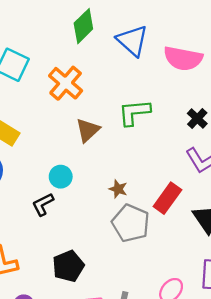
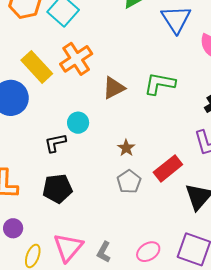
orange cross: (66, 83) -> (76, 59), moved
gray pentagon: (131, 223) -> (129, 182), size x0.7
black pentagon: (68, 266) -> (58, 189), moved

